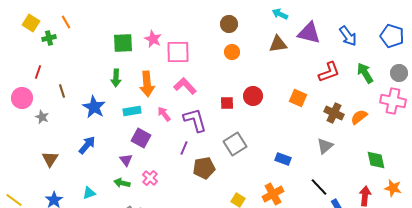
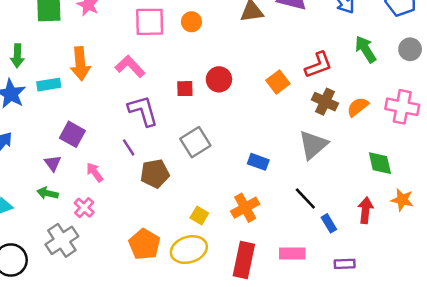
pink square: (178, 52) -> (150, 22), moved
red L-shape: (329, 72) -> (318, 65), moved
green arrow: (116, 78) -> (17, 56), moved
orange square: (298, 98) -> (278, 82), turned 30
pink cross: (393, 101) -> (402, 107), moved
cyan rectangle: (132, 111) -> (49, 85), moved
pink arrow: (164, 114) -> (95, 172), moved
gray triangle: (325, 146) -> (313, 145), size x1.4
purple line: (184, 148) -> (129, 147), turned -56
pink cross: (150, 178) -> (84, 208), moved

